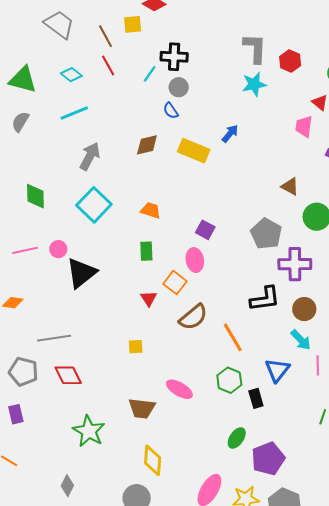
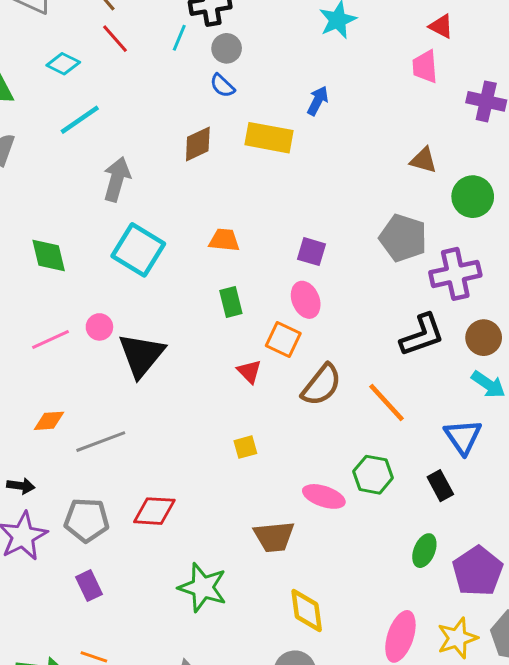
gray line: (54, 338) -> (101, 442), moved
red diamond: (68, 375) -> (154, 511), turned -48
green hexagon: (229, 380) -> (373, 475), moved

